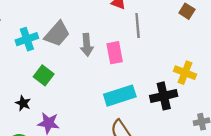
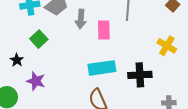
yellow cross: (185, 73) -> (167, 46), moved

